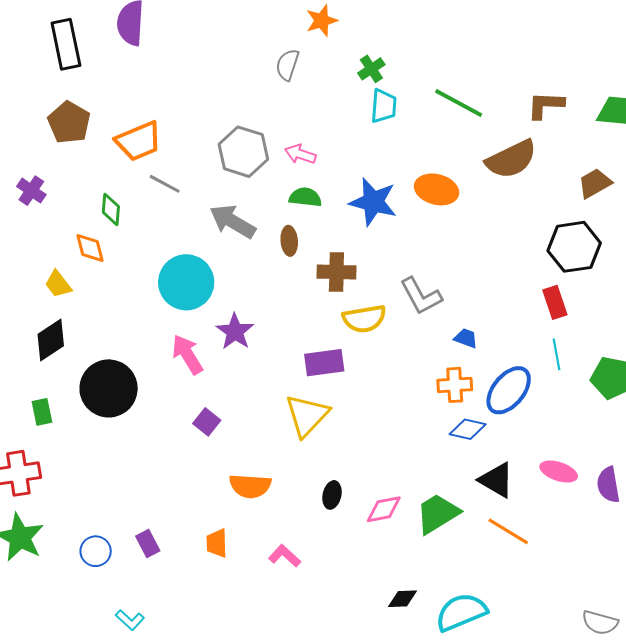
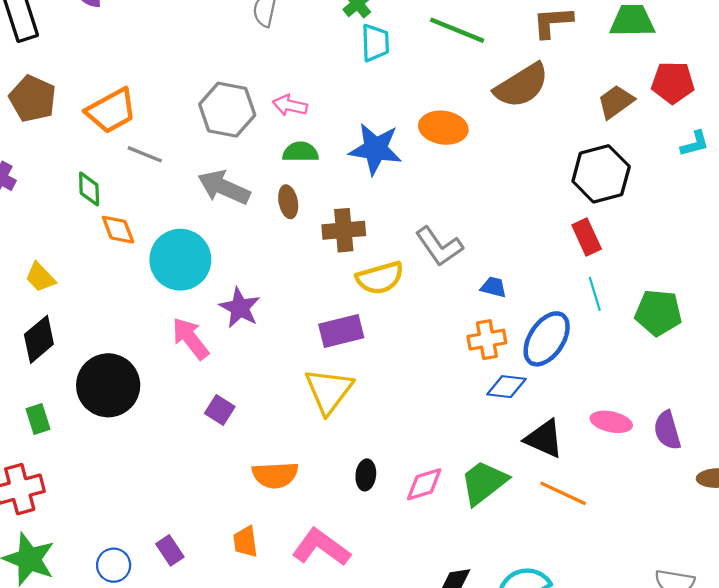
orange diamond: (90, 248) -> (118, 230), moved
pink L-shape: (285, 556) -> (321, 547), size x1.6

